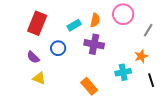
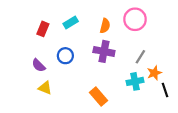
red rectangle: (37, 23) -> (43, 29), size x0.6
cyan rectangle: (74, 25) -> (71, 23), moved
gray line: (148, 30) -> (140, 57), moved
orange star: (141, 56) -> (154, 73), moved

